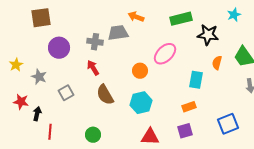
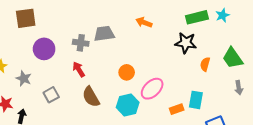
orange arrow: (136, 17) -> (144, 22), moved
green rectangle: (181, 19) -> (197, 17), moved
black star: (208, 35) -> (186, 43), moved
pink ellipse: (165, 54) -> (152, 89), moved
cyan rectangle: (196, 80) -> (196, 100), moved

